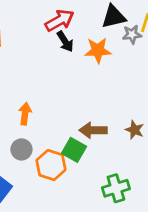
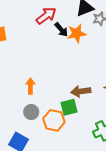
black arrow: (65, 42) -> (61, 30), moved
green square: (74, 150) -> (69, 107), turned -36

